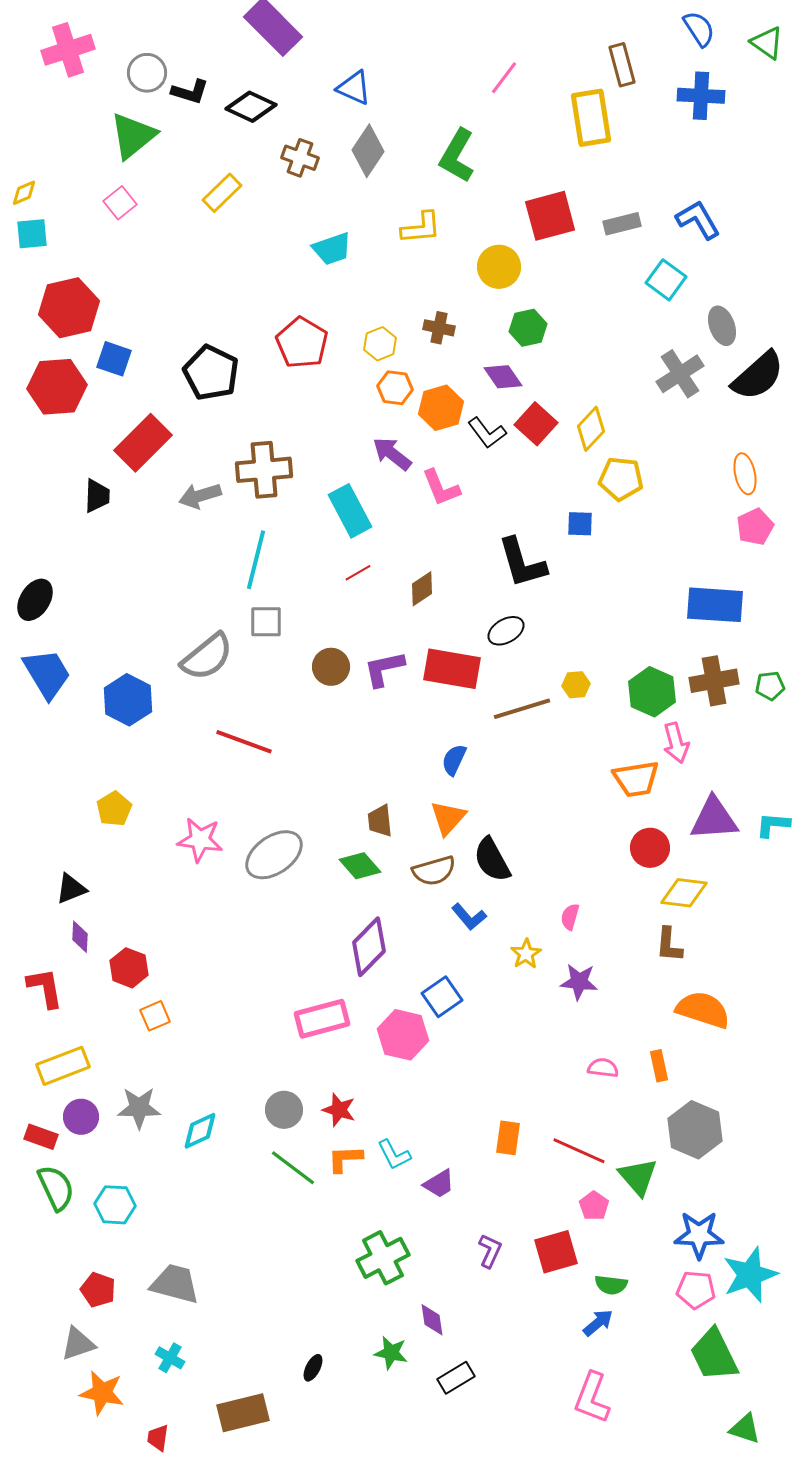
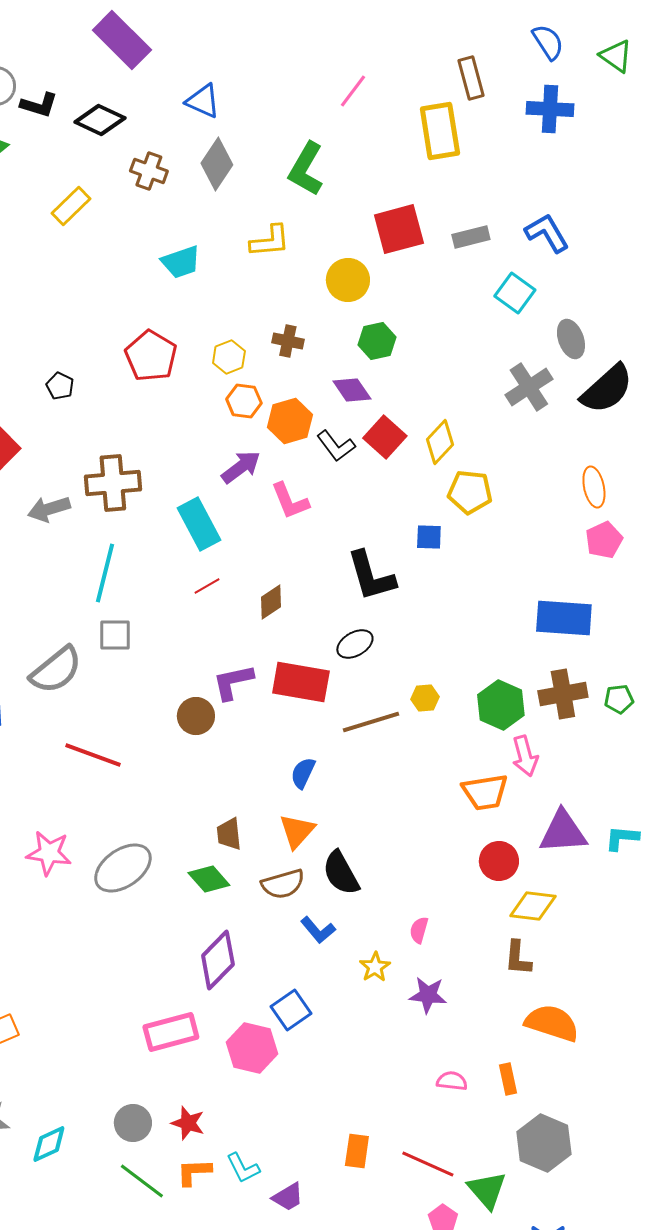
black pentagon: (211, 373) -> (60, 386), size x0.5
purple arrow: (392, 454) -> (241, 467), turned 105
brown circle: (331, 667) -> (196, 716), moved

